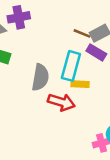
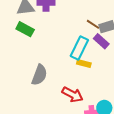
gray semicircle: (40, 77) -> (39, 75), moved
red arrow: (61, 102) -> (73, 95), moved

